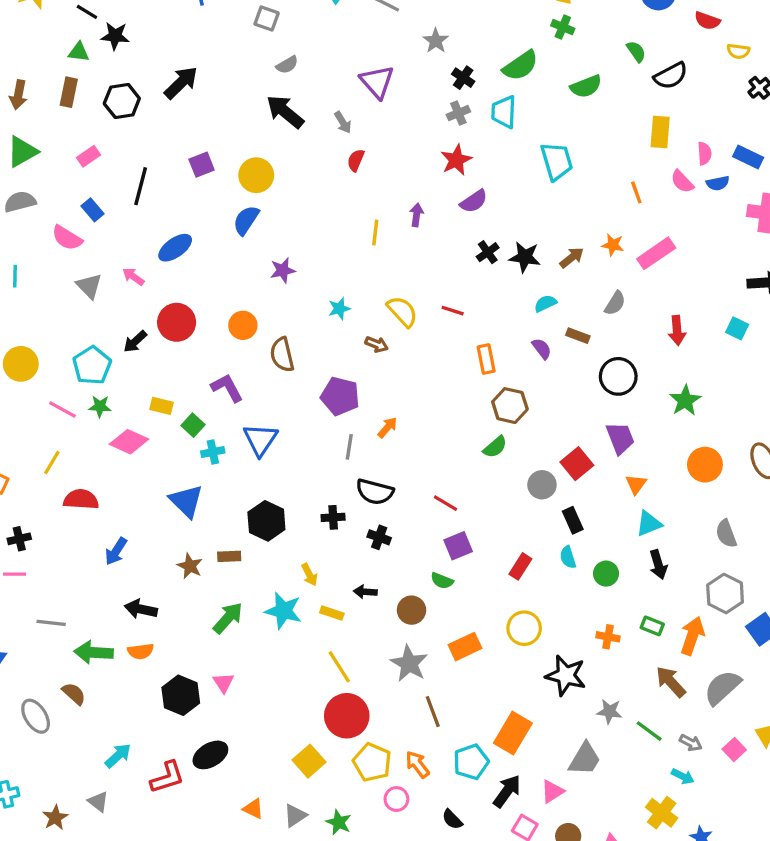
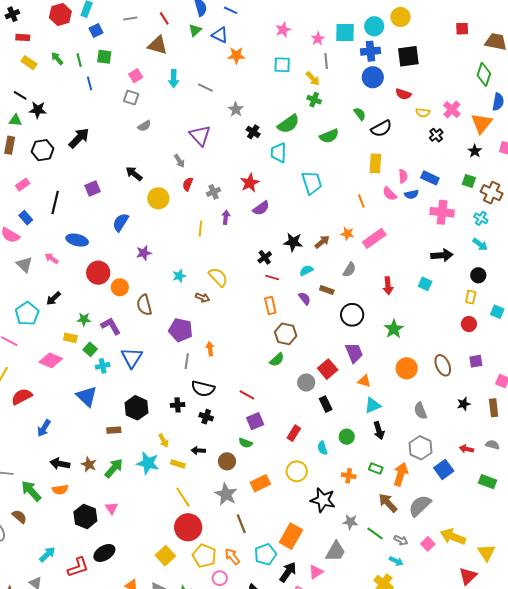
black arrow: (285, 112) -> (134, 174), moved, size x0.7
gray cross: (458, 113) -> (214, 192), moved
yellow circle: (256, 175) -> (158, 198), moved
blue ellipse: (175, 248) -> (77, 240), turned 50
black cross: (488, 252) -> (265, 257), moved
red line: (453, 311) -> (272, 278), moved
red circle: (177, 322) -> (98, 273), moved
green star: (100, 406) -> (84, 319), moved
orange arrow: (387, 427) -> (210, 349), turned -48
orange triangle: (636, 484) -> (364, 381), turned -48
red semicircle: (81, 499) -> (22, 397), turned -30
cyan semicircle: (568, 557) -> (322, 448), moved
brown star: (190, 566) -> (89, 464), moved
green arrow: (94, 652) -> (31, 491), turned 45

